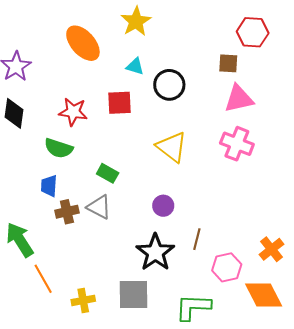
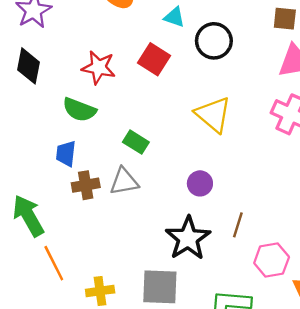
red square: (120, 103) -> (154, 59), turned 32
gray triangle: (99, 207) -> (124, 181), turned -40

